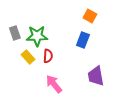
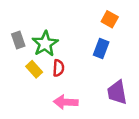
green star: (37, 36) -> (45, 44), turned -30
pink arrow: (54, 84) -> (66, 102), turned -48

